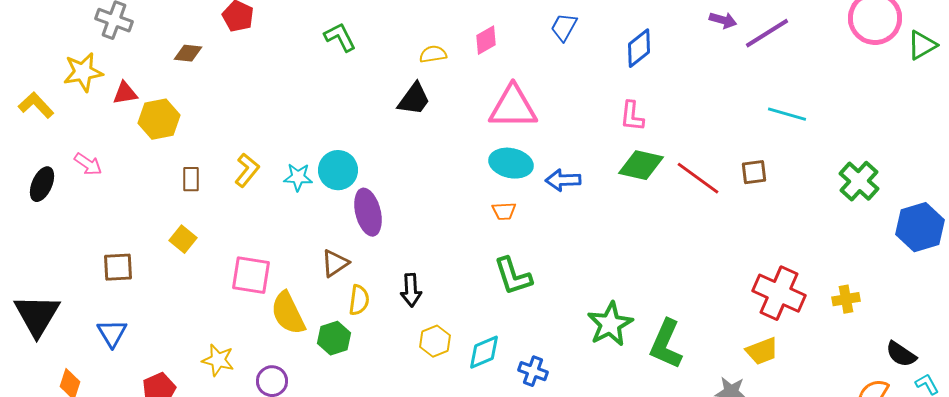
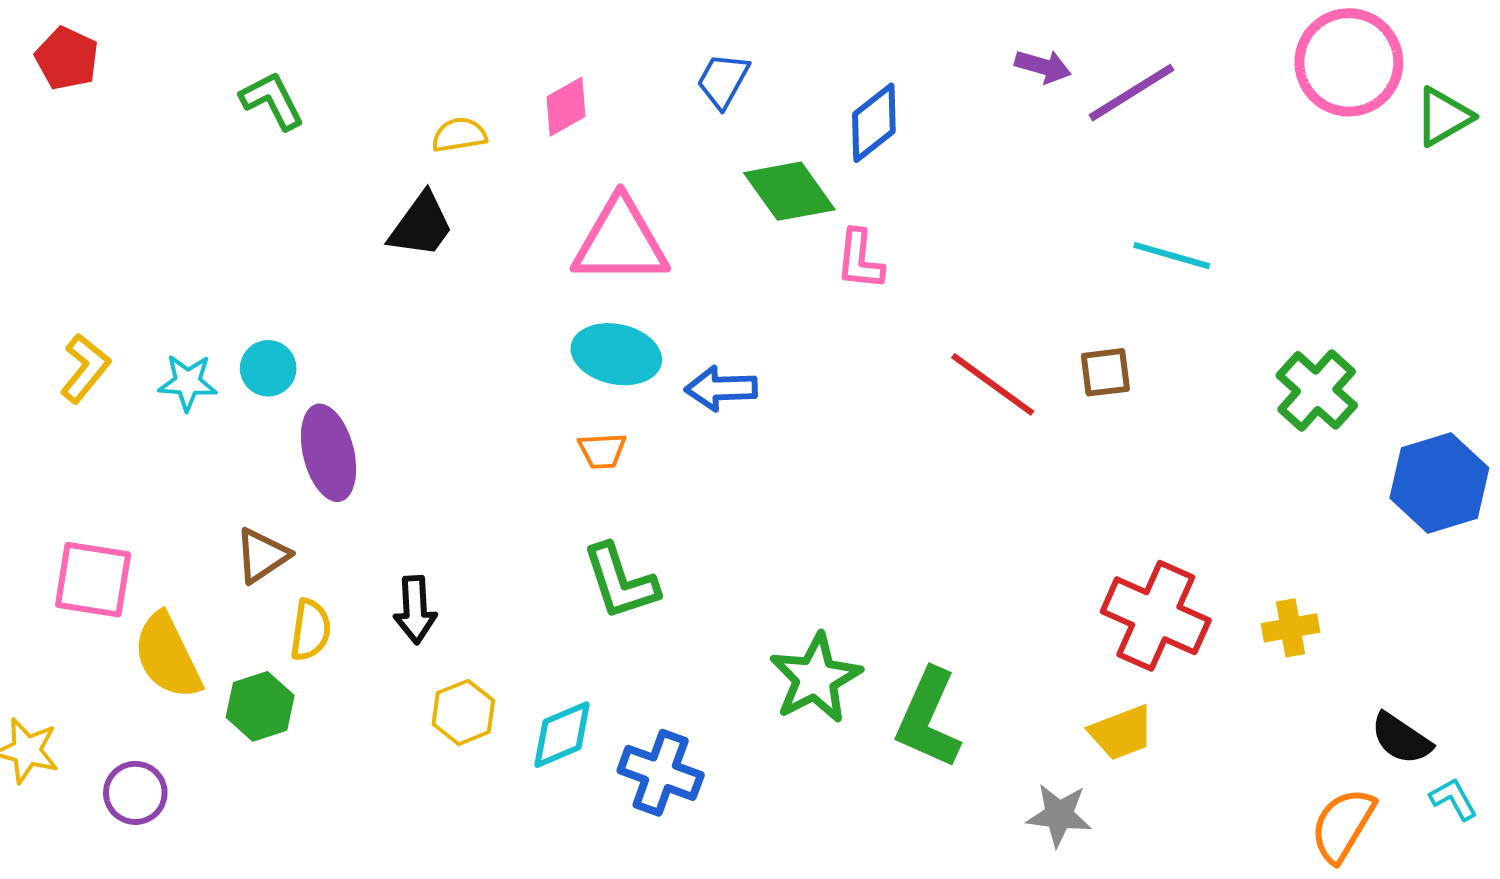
green diamond: (641, 165) -> (789, 191), moved, turned 42
cyan circle: (338, 170) -> (268, 368), size x0.7
blue cross: (533, 371) -> (661, 773), size x1.4

